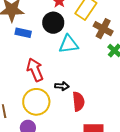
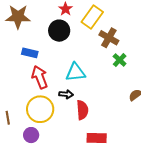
blue rectangle: (23, 33) -> (30, 53), moved
cyan triangle: (69, 44) -> (75, 72), moved

